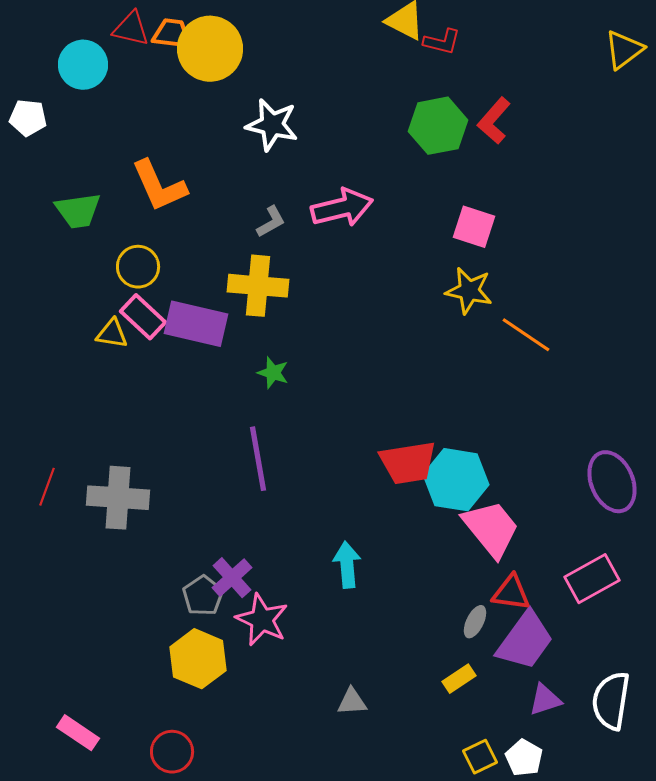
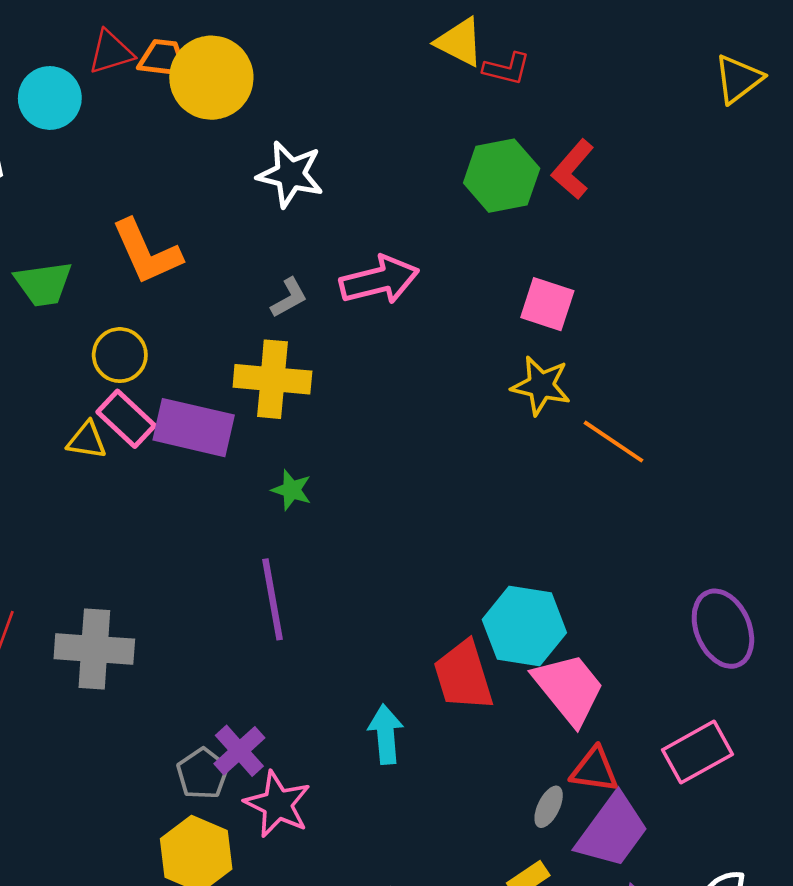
red triangle: (131, 29) -> (111, 52), turned -30
red trapezoid: (408, 463) -> (463, 676), moved, turned 82

